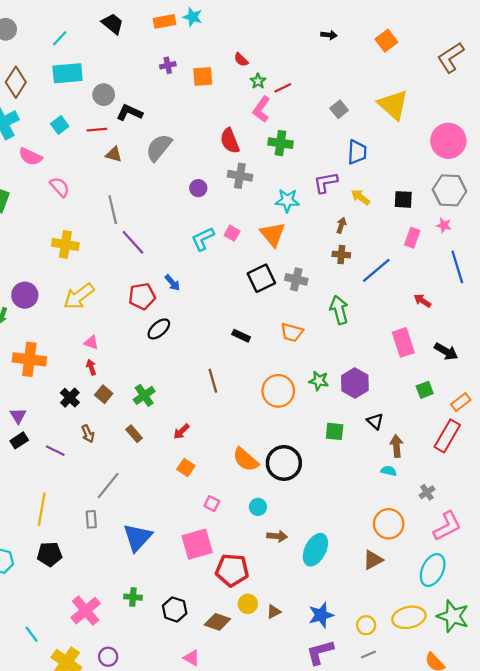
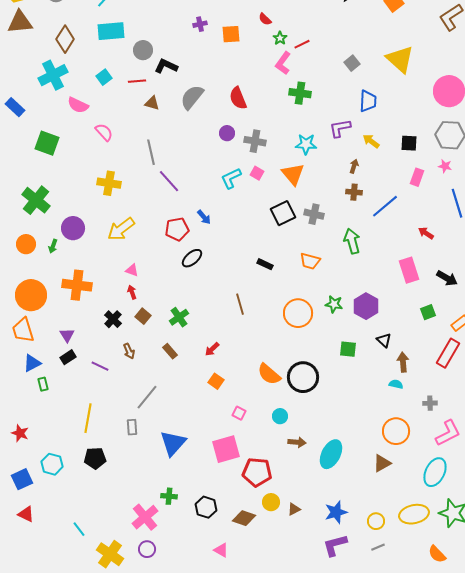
red semicircle: (230, 141) -> (238, 98), moved
gray cross: (240, 176) -> (255, 141), moved
gray cross: (427, 492) -> (430, 403), turned 32
pink cross: (86, 611) -> (145, 517), moved

